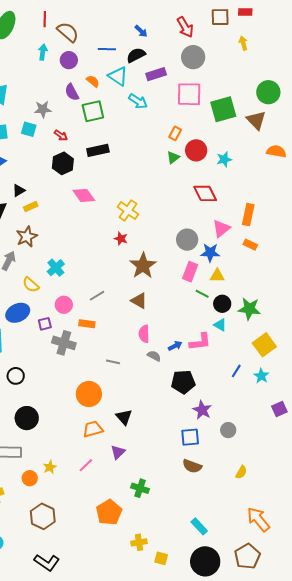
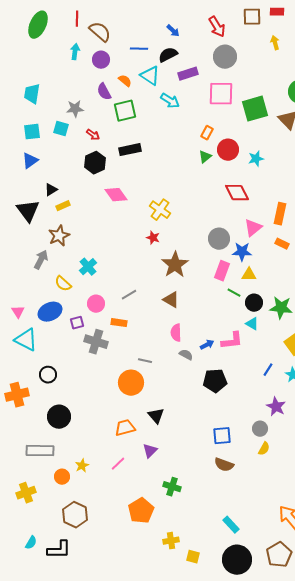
orange circle: (89, 394) -> (131, 383), moved
purple star: (202, 410) -> (276, 407), moved
yellow semicircle: (241, 472) -> (264, 449), moved
black L-shape: (47, 562) -> (59, 550), moved, turned -35

